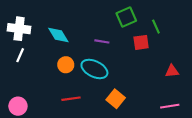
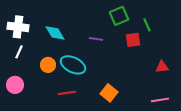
orange circle: (66, 65) -> (48, 65), moved
cyan ellipse: (94, 69) -> (73, 65), moved
pink circle: (18, 106) -> (15, 85), moved

